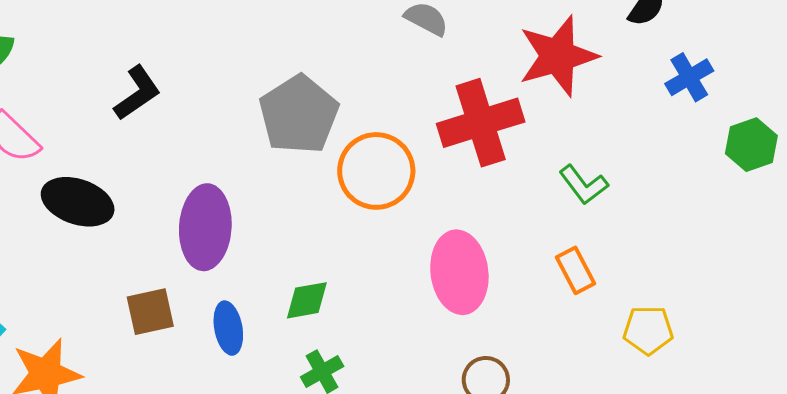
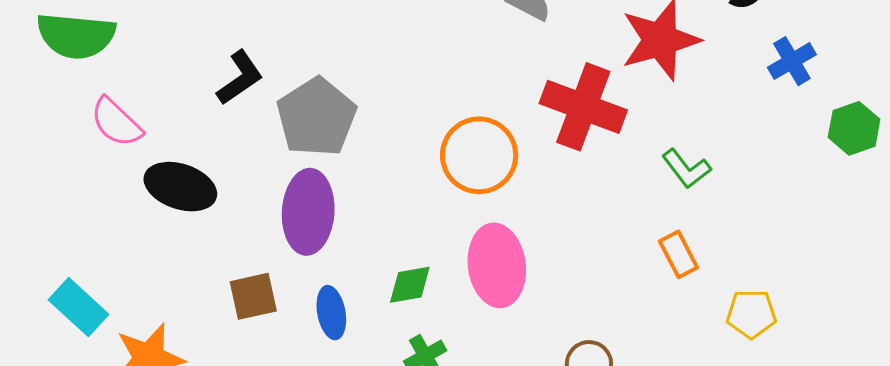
gray pentagon: (299, 114) -> (316, 117), moved
red cross: (481, 123) -> (583, 107), turned 38
pink ellipse: (459, 272) -> (497, 265), moved

